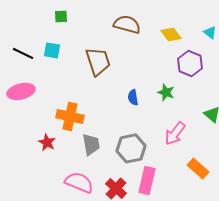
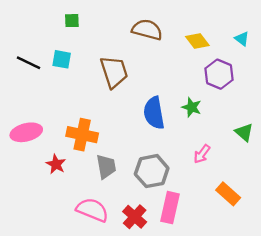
pink ellipse: (21, 91) -> (26, 132), moved
blue semicircle: (133, 97) -> (154, 113), size x1.8
pink arrow: (175, 133) -> (202, 154), size x0.7

